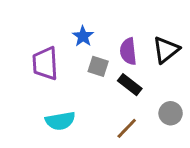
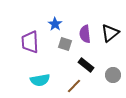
black rectangle: (130, 85) -> (86, 65), moved
brown line: (127, 128) -> (74, 86), moved

